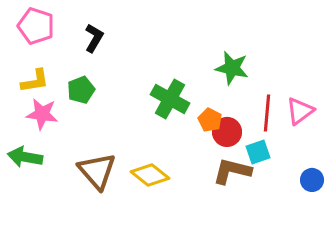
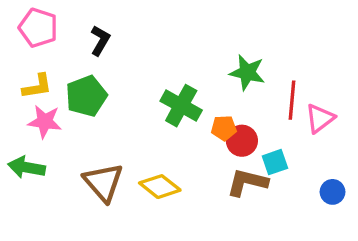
green pentagon: (81, 90) -> (86, 96), size x1.4
red line: (267, 113) -> (292, 100), moved
orange pentagon: (210, 120) -> (224, 128), turned -30

